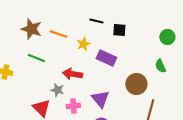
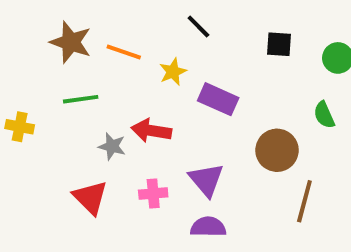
black line: (96, 21) -> (198, 27), turned 32
black square: (119, 30) -> (279, 44), moved
green line: (36, 58) -> (81, 99), turned -30
gray star: (57, 90) -> (112, 146), moved

